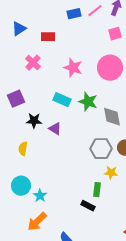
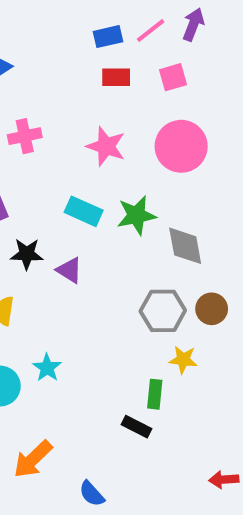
pink square: (115, 34) -> (173, 77), moved
red rectangle: (48, 37) -> (116, 77), moved
pink cross: (33, 63) -> (25, 136), turned 35
green star: (88, 102) -> (136, 215), turned -30
cyan star: (40, 196) -> (47, 368), moved

